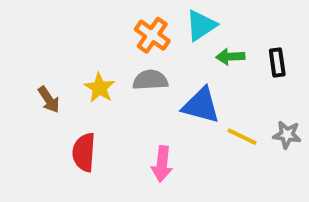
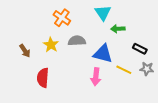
cyan triangle: (201, 25) -> (103, 13), turned -30
orange cross: (152, 35) -> (62, 18), moved
black rectangle: (277, 62) -> (140, 49), moved, turned -56
pink arrow: (162, 164) -> (96, 77), moved

